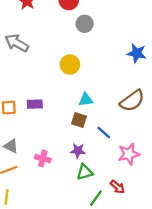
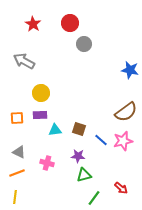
yellow circle: (70, 65) -> (41, 93), moved
cyan triangle: (86, 100) -> (55, 130), moved
pink star: (129, 154) -> (123, 141), moved
red arrow: (117, 187) -> (121, 188), moved

